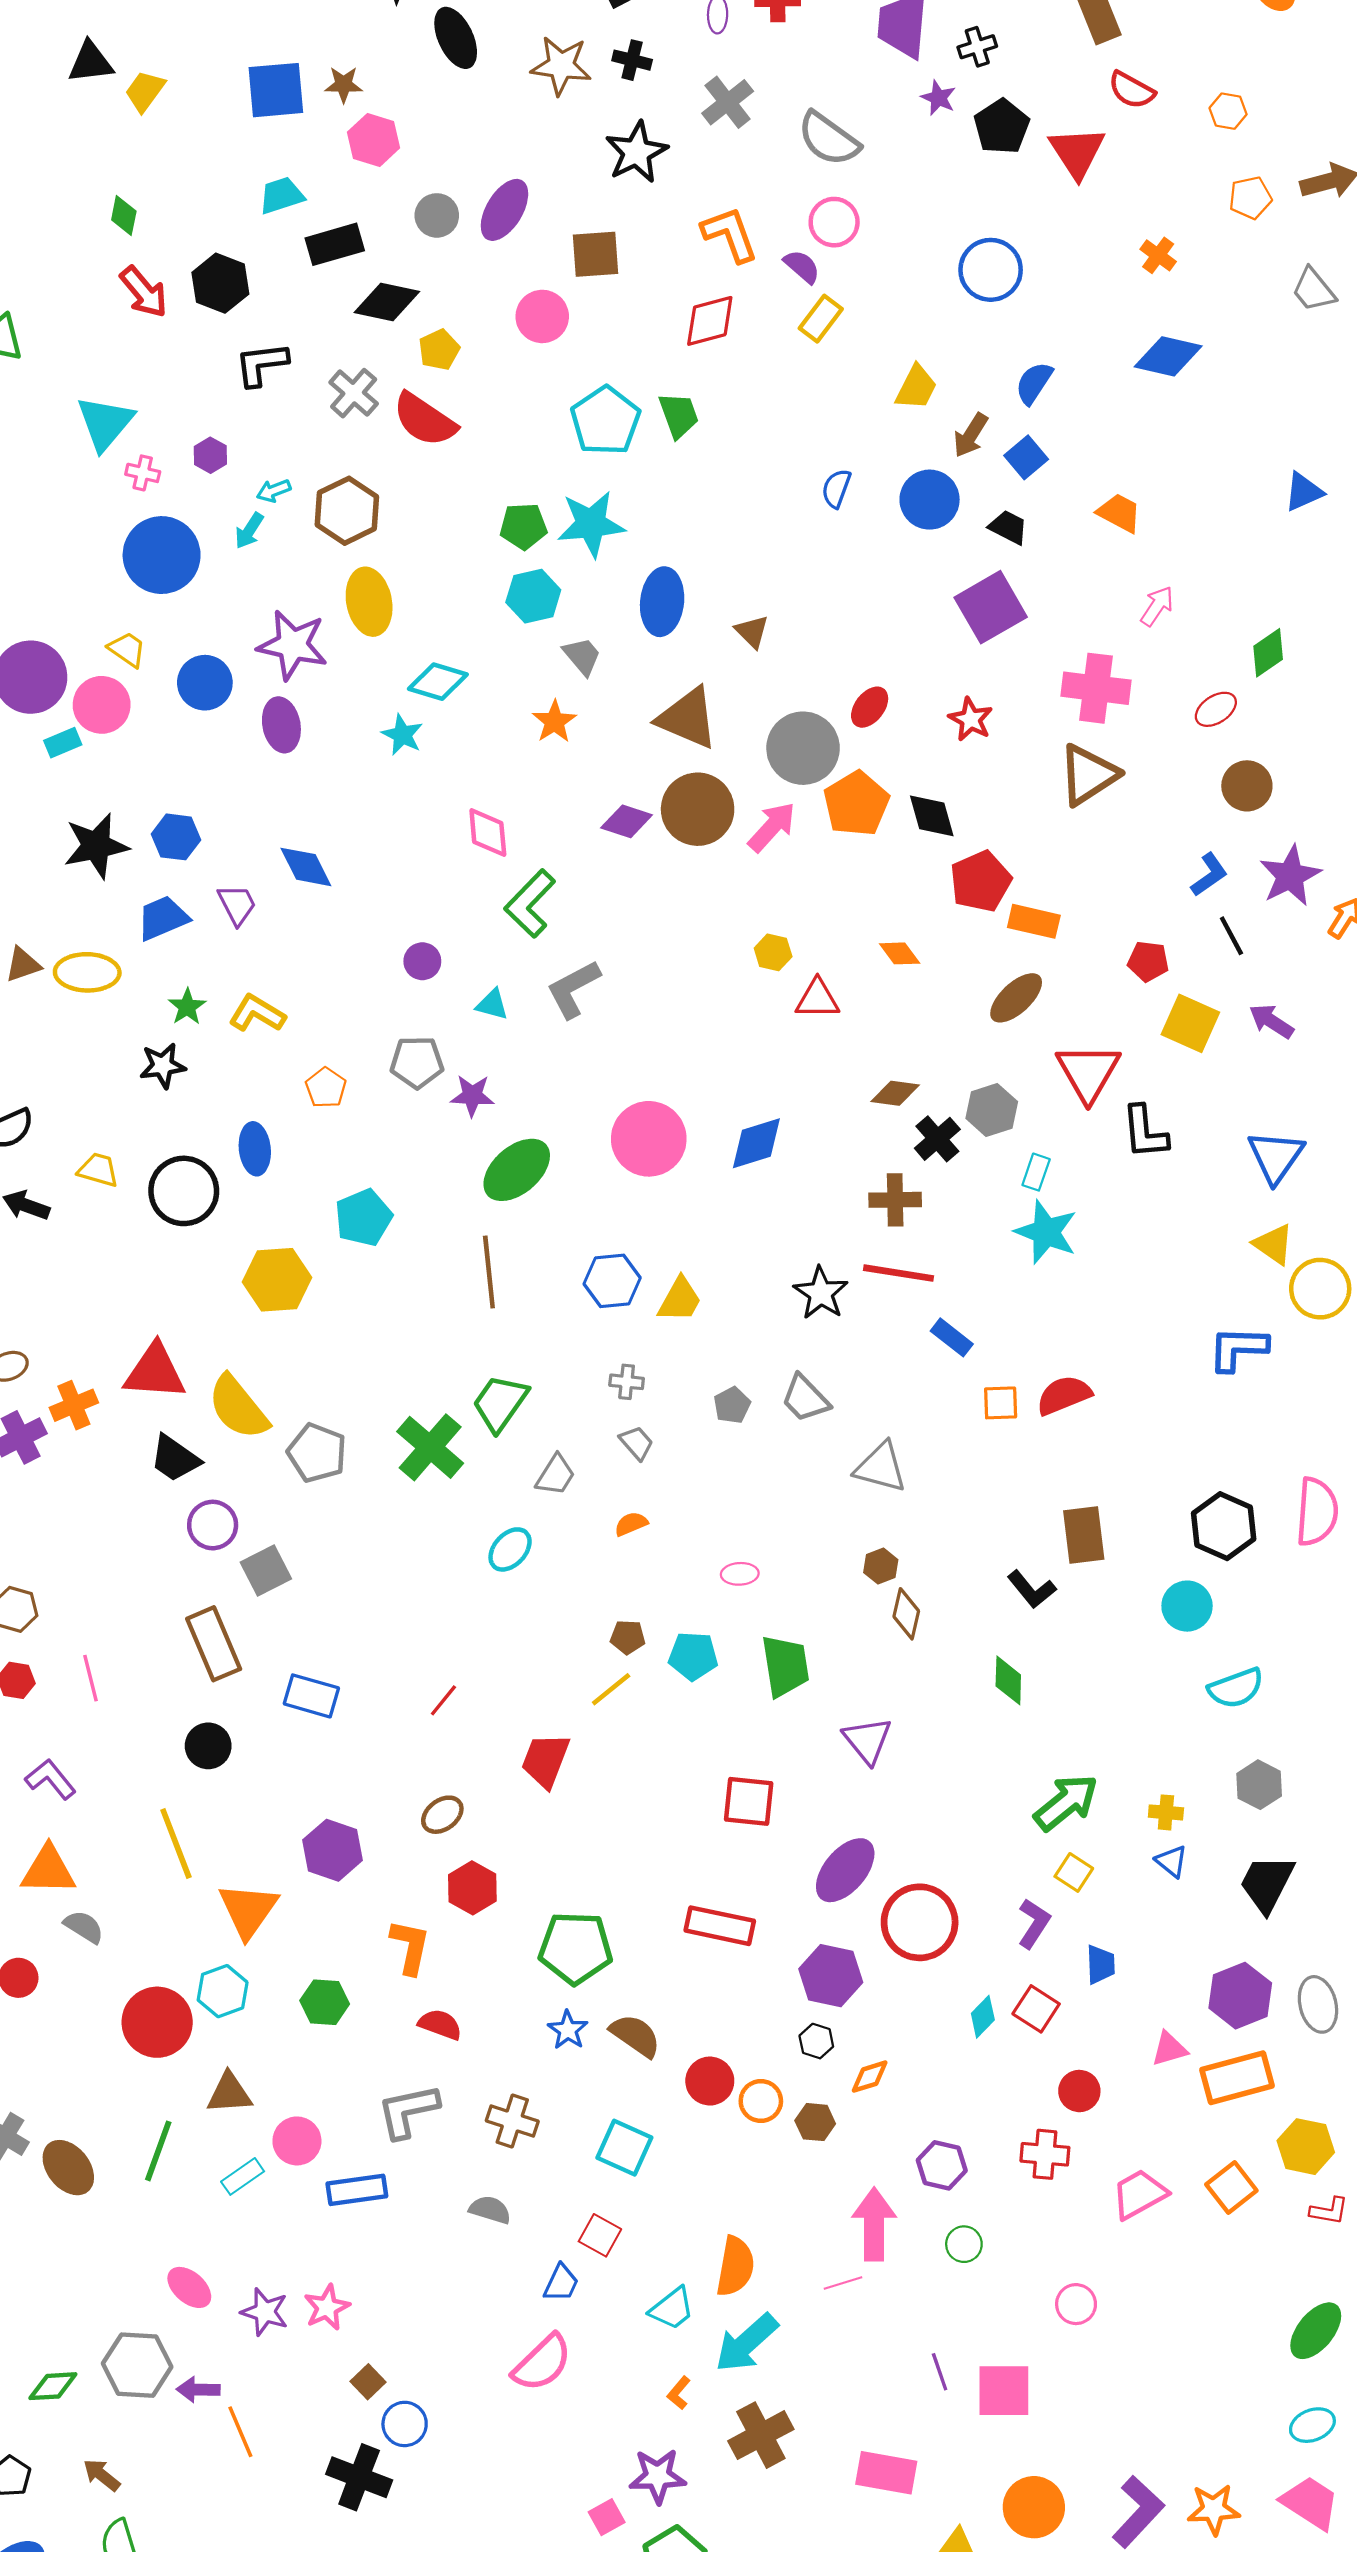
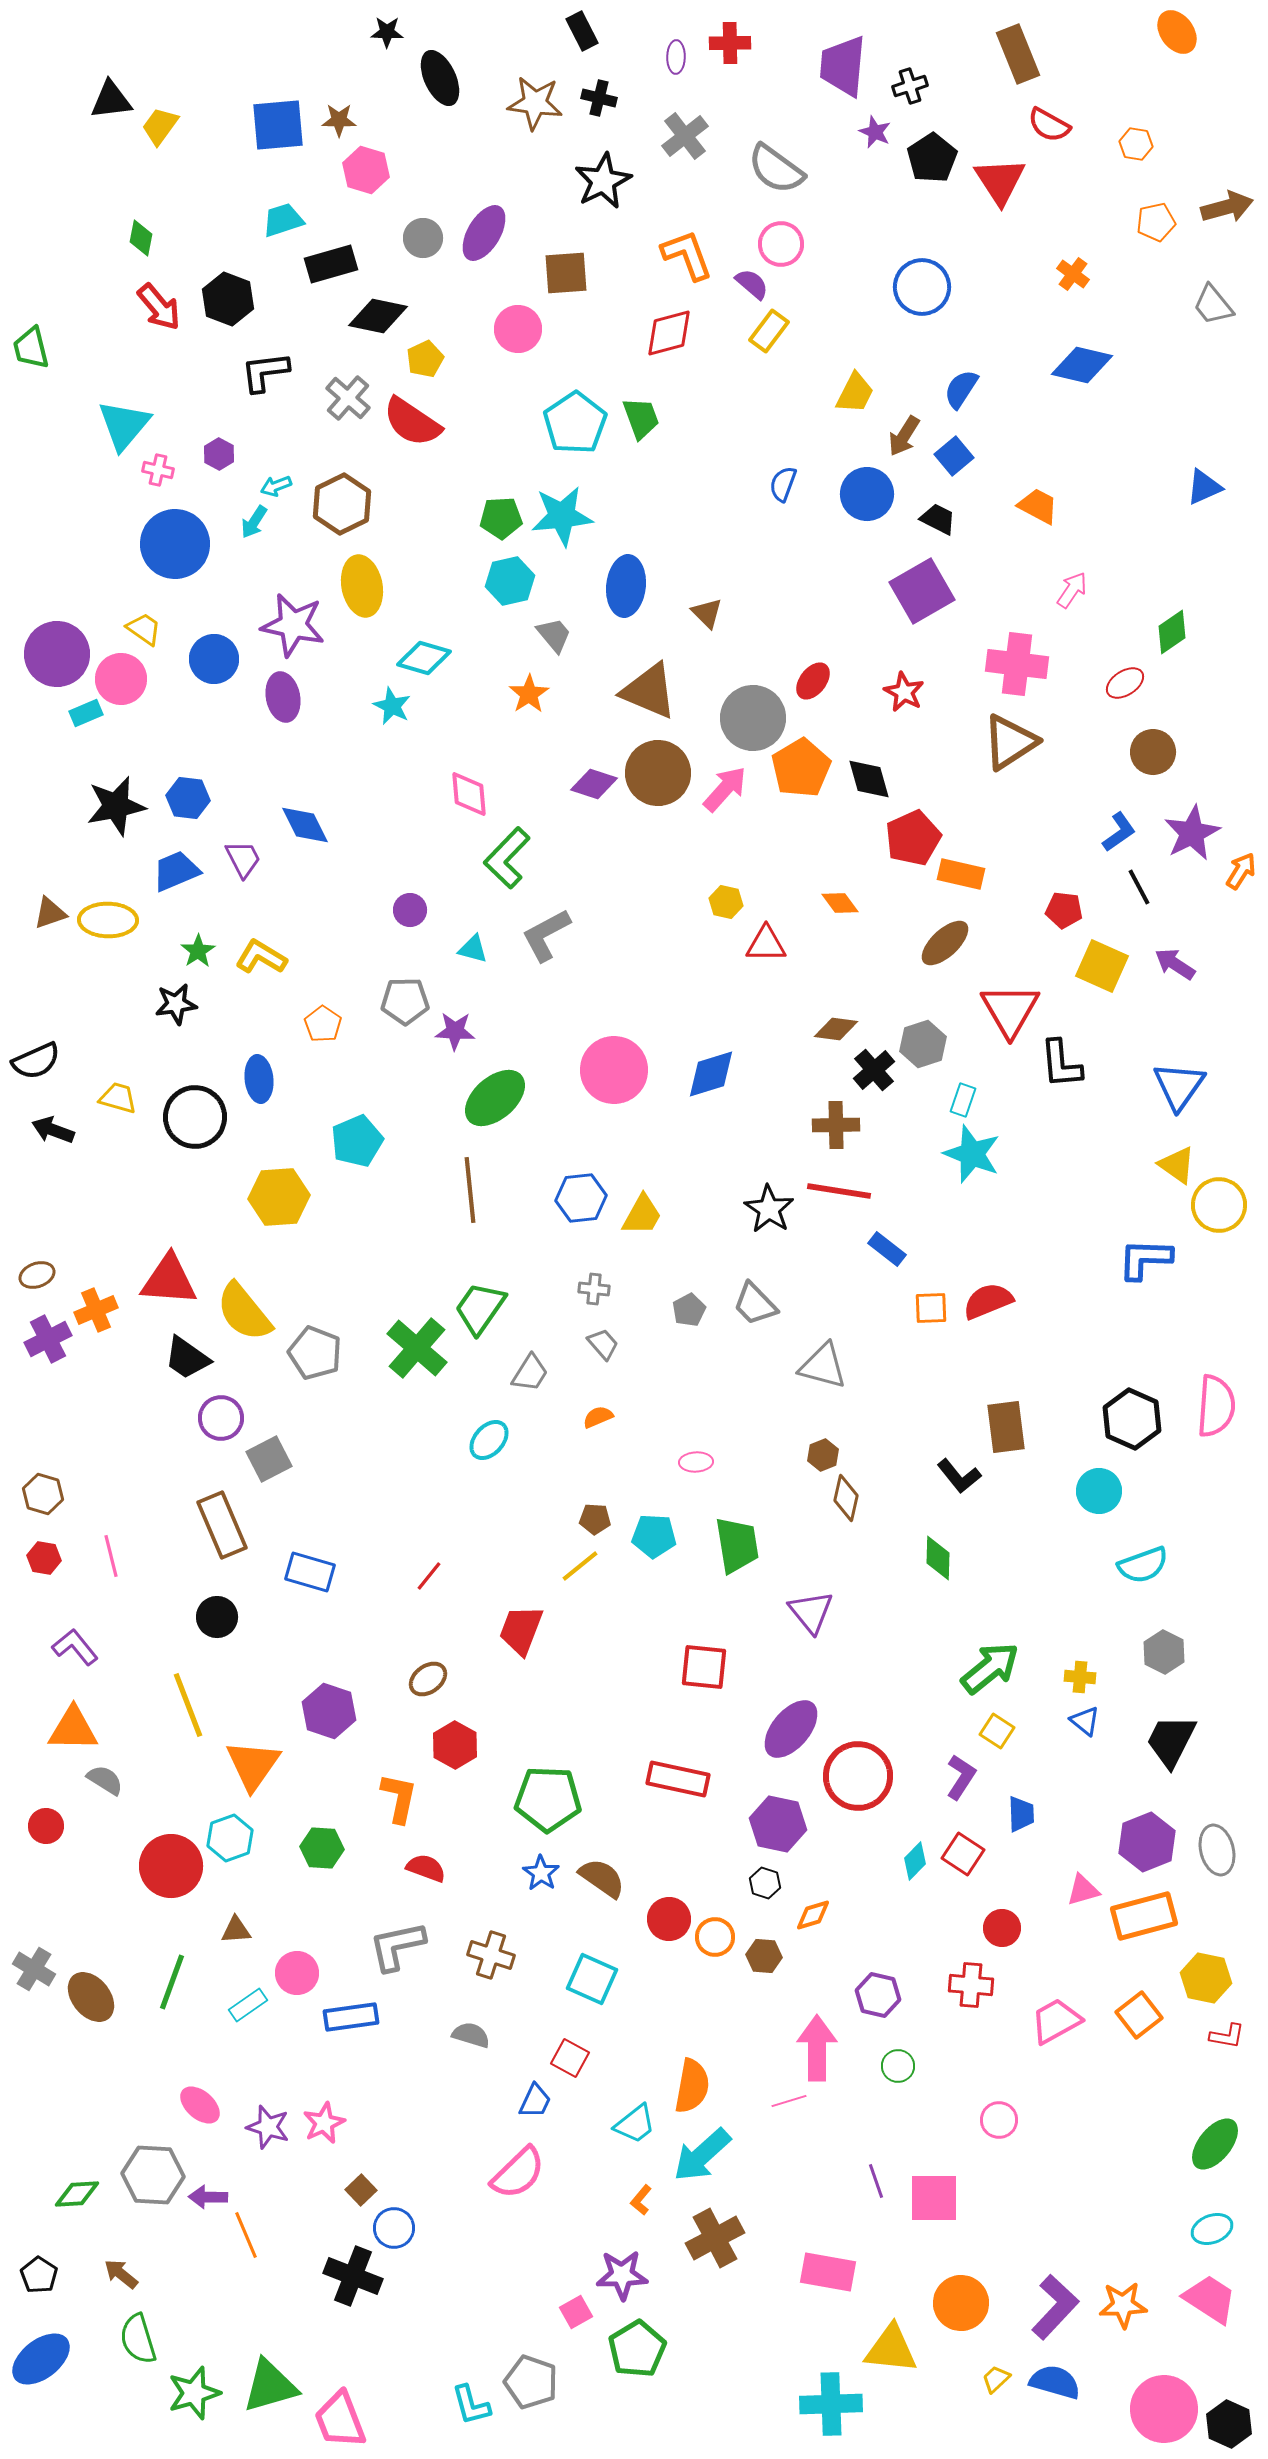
brown triangle: (229, 2093) -> (236, 1930), size x0.7

